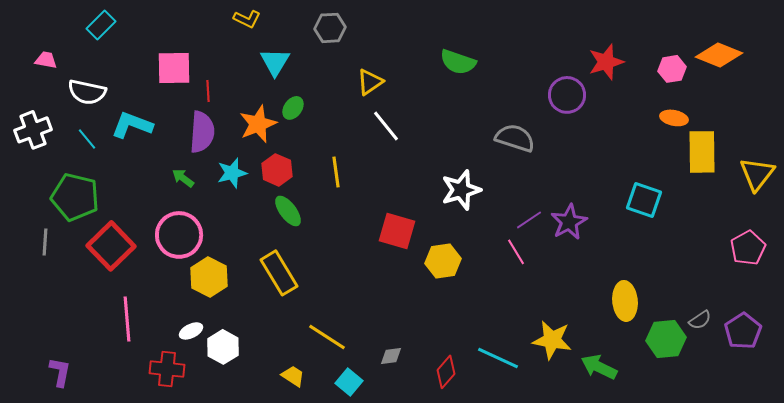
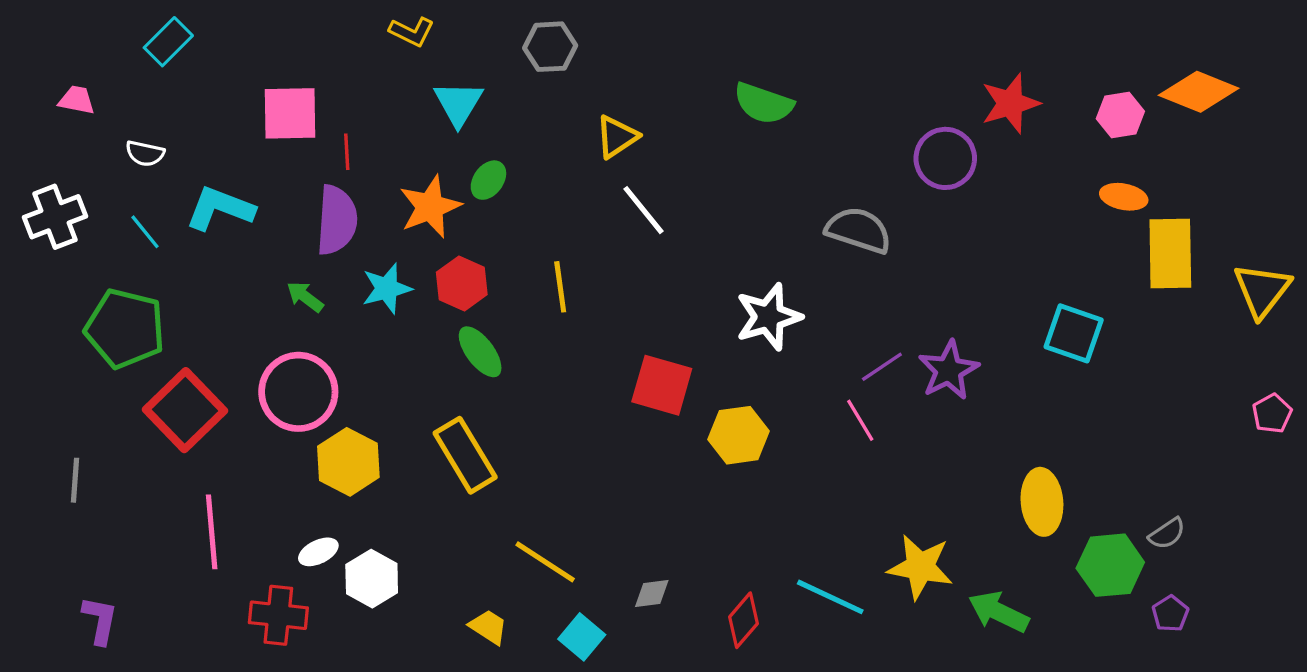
white semicircle: (87, 92) -> (145, 153), size x0.6
gray line: (45, 242) -> (75, 480), moved
pink pentagon: (748, 248) -> (1272, 413), moved, size x0.7
purple pentagon: (743, 331) -> (1170, 614), moved, size x0.6

